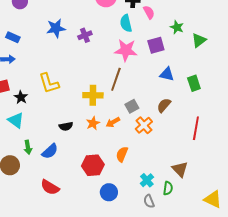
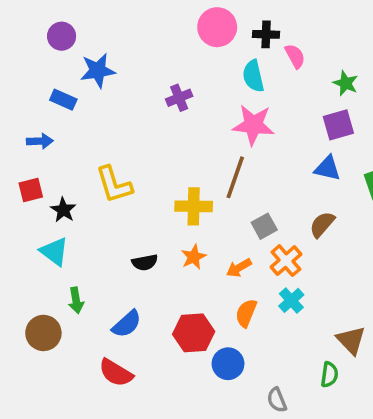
blue star: (56, 28) -> (98, 71), moved
blue rectangle: (13, 37) -> (63, 100), moved
purple square: (156, 45) -> (338, 125), moved
orange arrow: (113, 122) -> (239, 268), moved
blue semicircle: (50, 151) -> (127, 324), moved
cyan cross: (147, 180) -> (291, 300), moved
blue circle: (109, 192) -> (228, 364), moved
gray semicircle: (149, 201) -> (277, 400), moved

